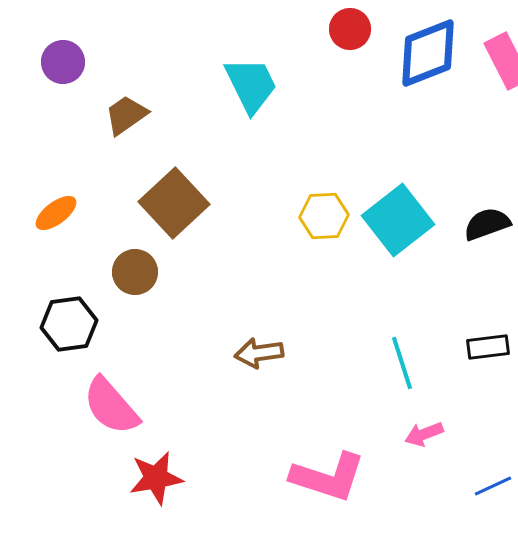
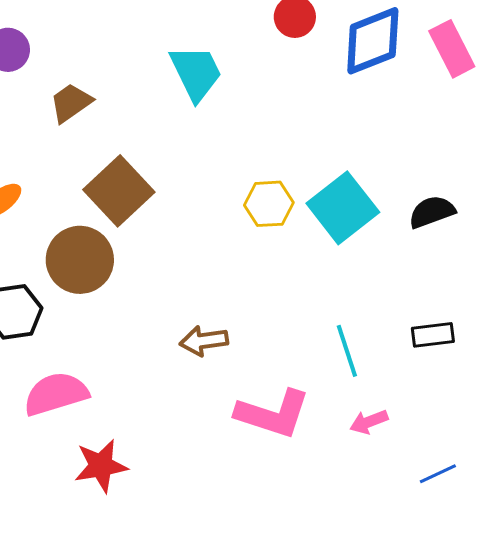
brown circle: (135, 272) -> (80, 260), size x1.5
pink semicircle: (111, 406) -> (56, 394), turned 114
pink L-shape: (328, 477) -> (273, 414), moved

